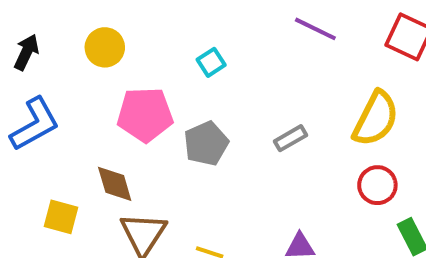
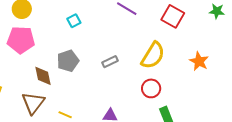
pink pentagon: (145, 115) -> (21, 40), moved
brown diamond: (115, 184) -> (43, 76), moved

